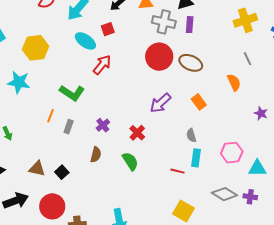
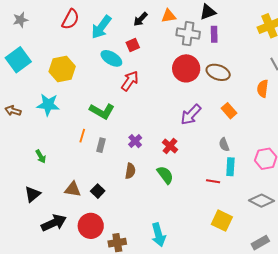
orange semicircle: (234, 82) -> (263, 89), turned -144

